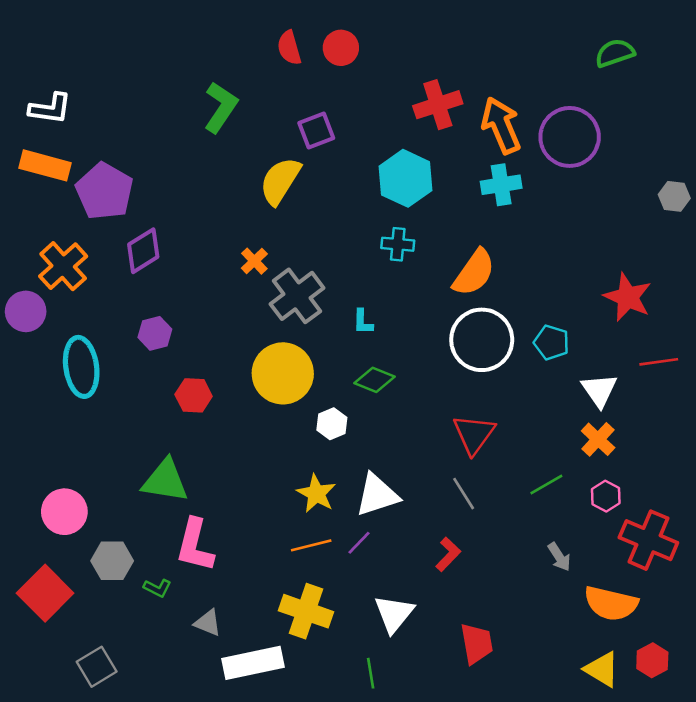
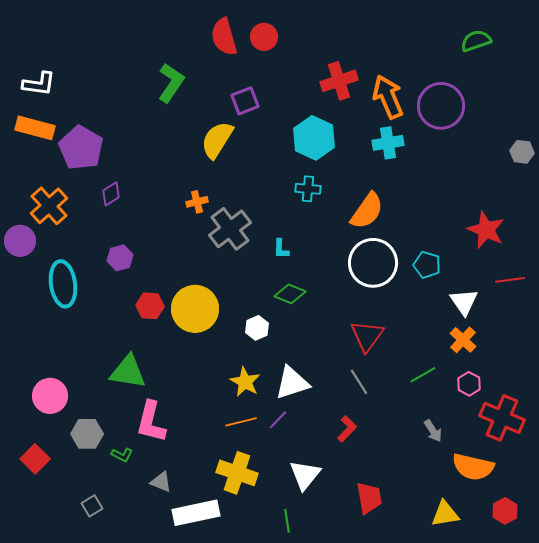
red semicircle: (289, 48) -> (224, 37), size x1.4
purple diamond: (143, 251) -> (111, 194), size x0.7
orange cross: (254, 261) -> (197, 202), turned 30
yellow circle: (283, 373) -> (195, 309), moved
red square: (45, 593) -> (35, 459), size x0.7
gray square: (97, 667) -> (92, 506), moved, size x0.7
yellow triangle: (602, 669) -> (445, 514), moved, turned -40

